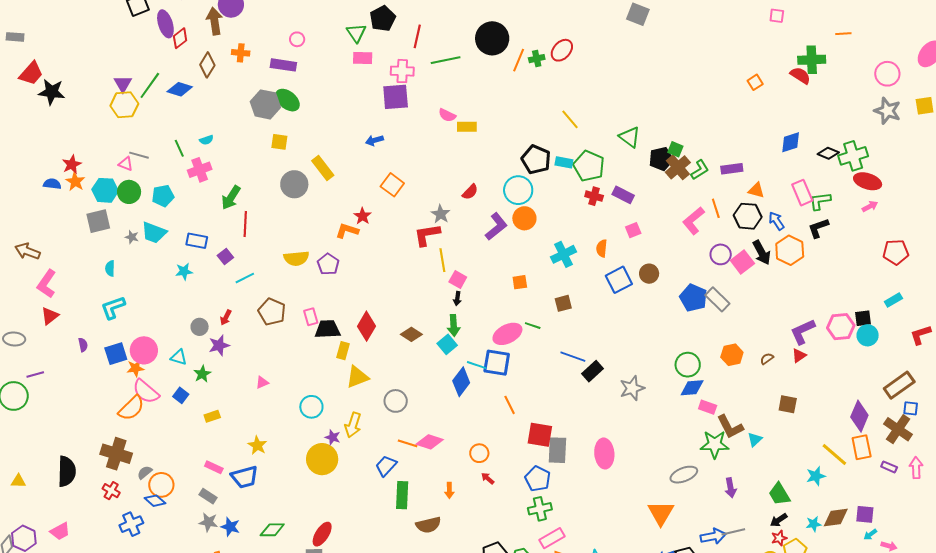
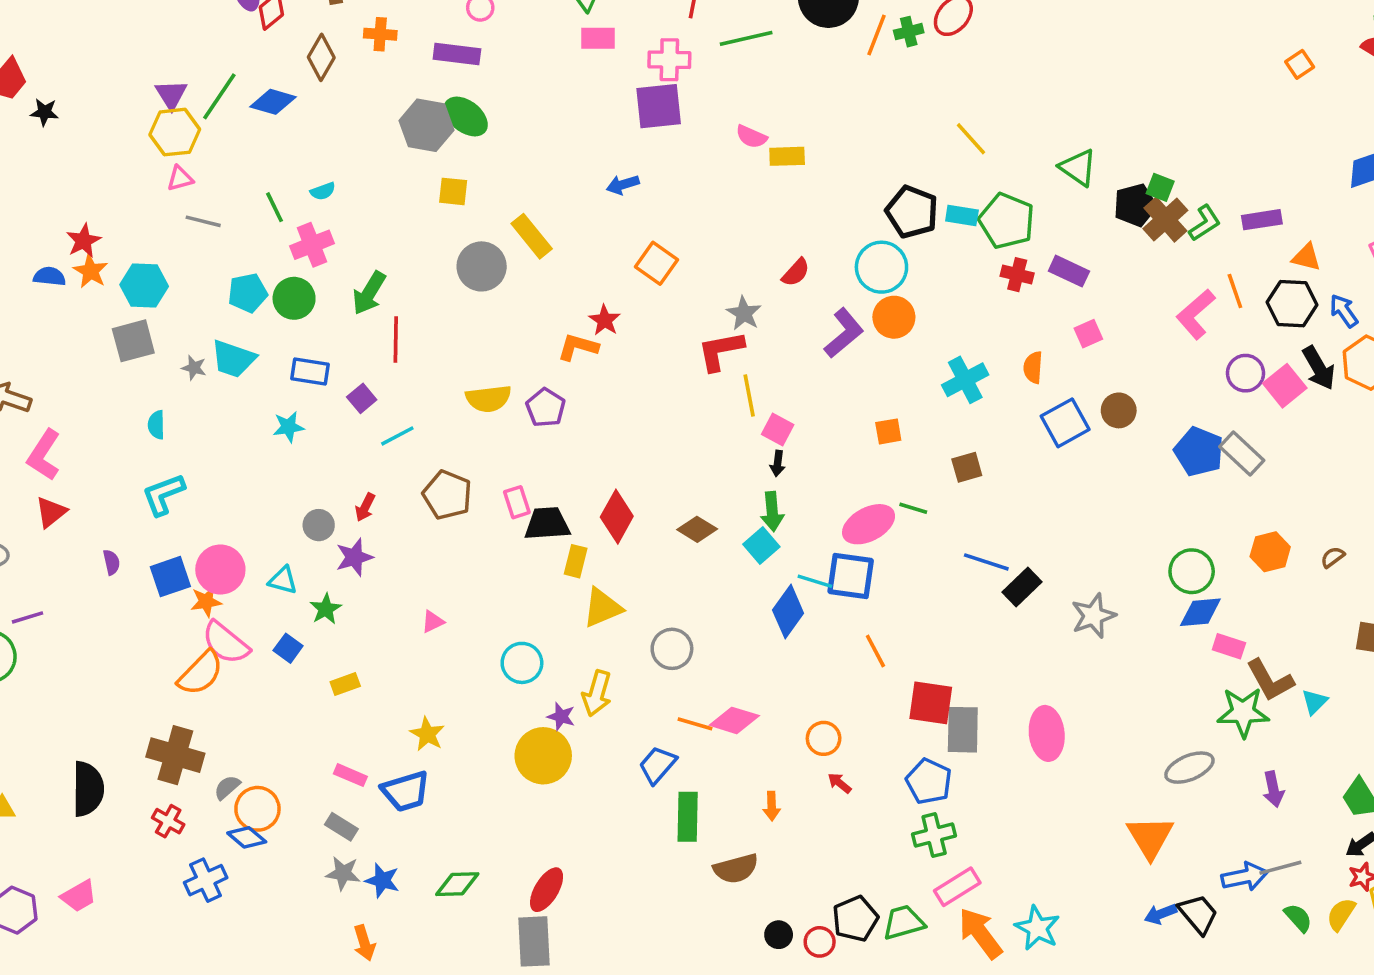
black star: (52, 92) -> (44, 112), size x0.6
pink triangle: (126, 164) -> (180, 178), moved, turned -35
green circle: (129, 192) -> (294, 298), moved

